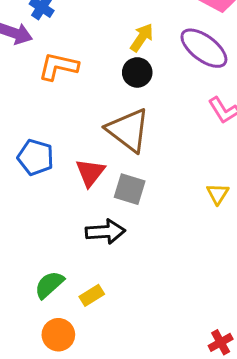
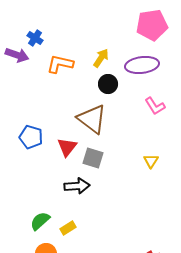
purple ellipse: (204, 48) -> (142, 65), turned -44
orange L-shape: (58, 66) -> (60, 64), moved
black circle: (137, 72) -> (108, 84), moved

